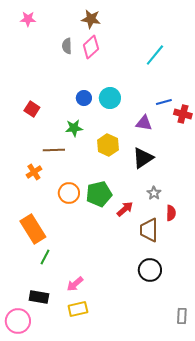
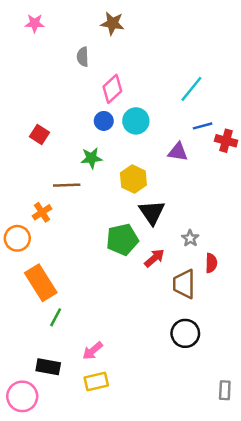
pink diamond: (91, 47) -> (112, 89), moved
cyan line: (155, 55) -> (191, 89), moved
black triangle: (143, 158) -> (152, 212), moved, turned -30
orange circle: (69, 193) -> (17, 238), moved

